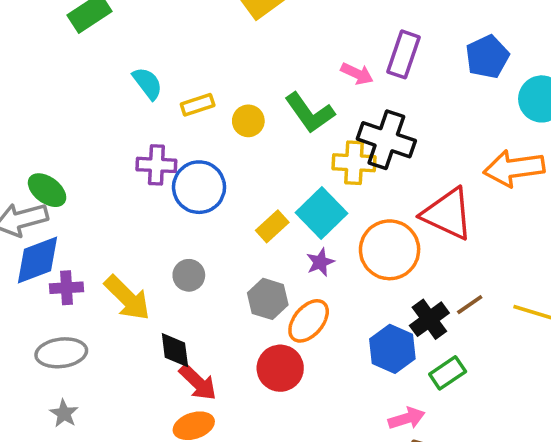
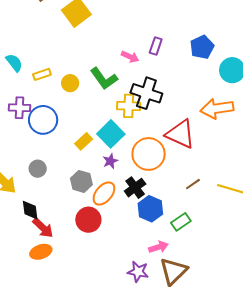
purple rectangle: (404, 54) -> (156, 46), size x0.7
black cross: (429, 319) -> (135, 188), moved

